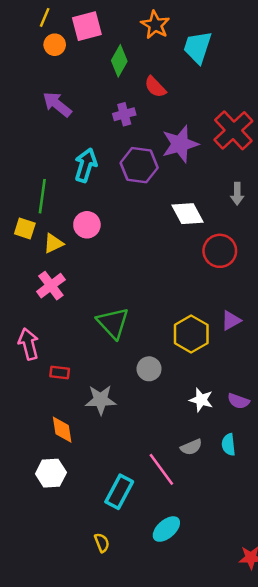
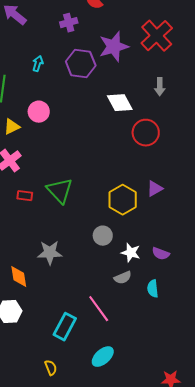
cyan arrow: (86, 165) -> (38, 64), size x0.6
gray circle: (149, 369) -> (103, 236), moved
red rectangle: (60, 373) -> (25, 196), moved
gray semicircle: (191, 447) -> (123, 278), moved

